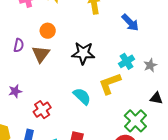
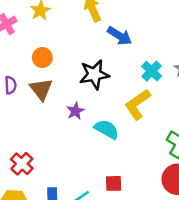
blue arrow: (130, 23) -> (120, 36), moved
purple star: (15, 91) -> (75, 111), moved
red cross: (42, 110) -> (22, 164), moved

